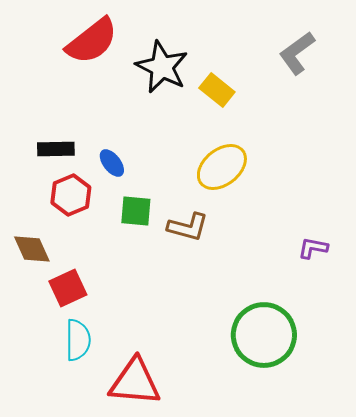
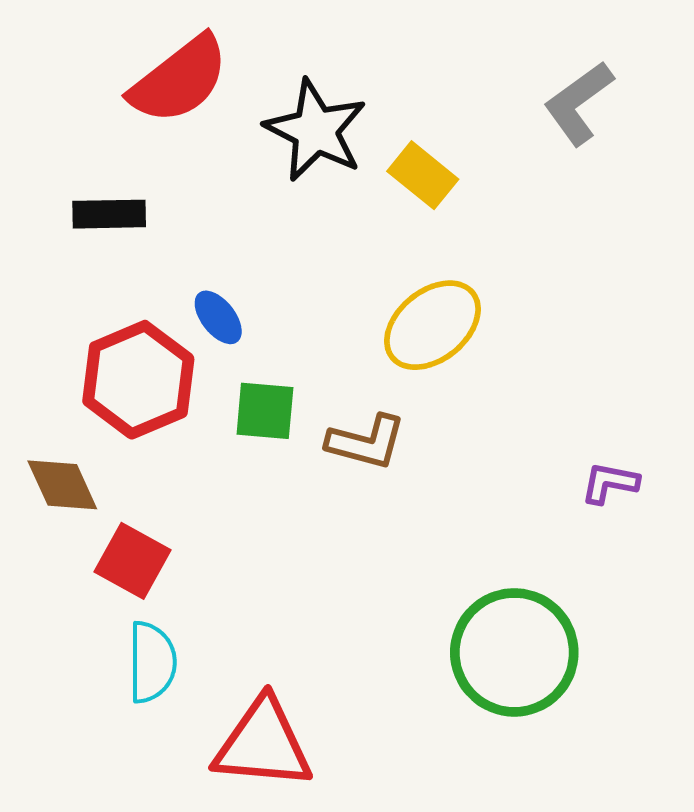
black rectangle: (56, 149) -> (109, 214), moved
red hexagon: (71, 195) -> (138, 380), size x1.4
red square: (68, 288) -> (132, 561), turned -36

